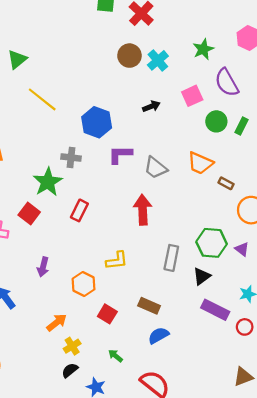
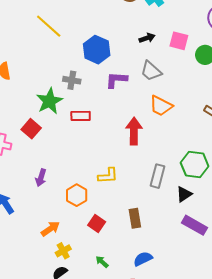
pink square: (192, 96) -> (179, 41), moved, turned 36
orange trapezoid: (200, 163) -> (161, 106), moved
gray trapezoid: (155, 168) -> (151, 71), moved
red rectangle: (79, 210) -> (81, 116), moved, turned 60
brown rectangle: (149, 306) -> (135, 218), turned 54
blue semicircle: (158, 335) -> (143, 259), moved

